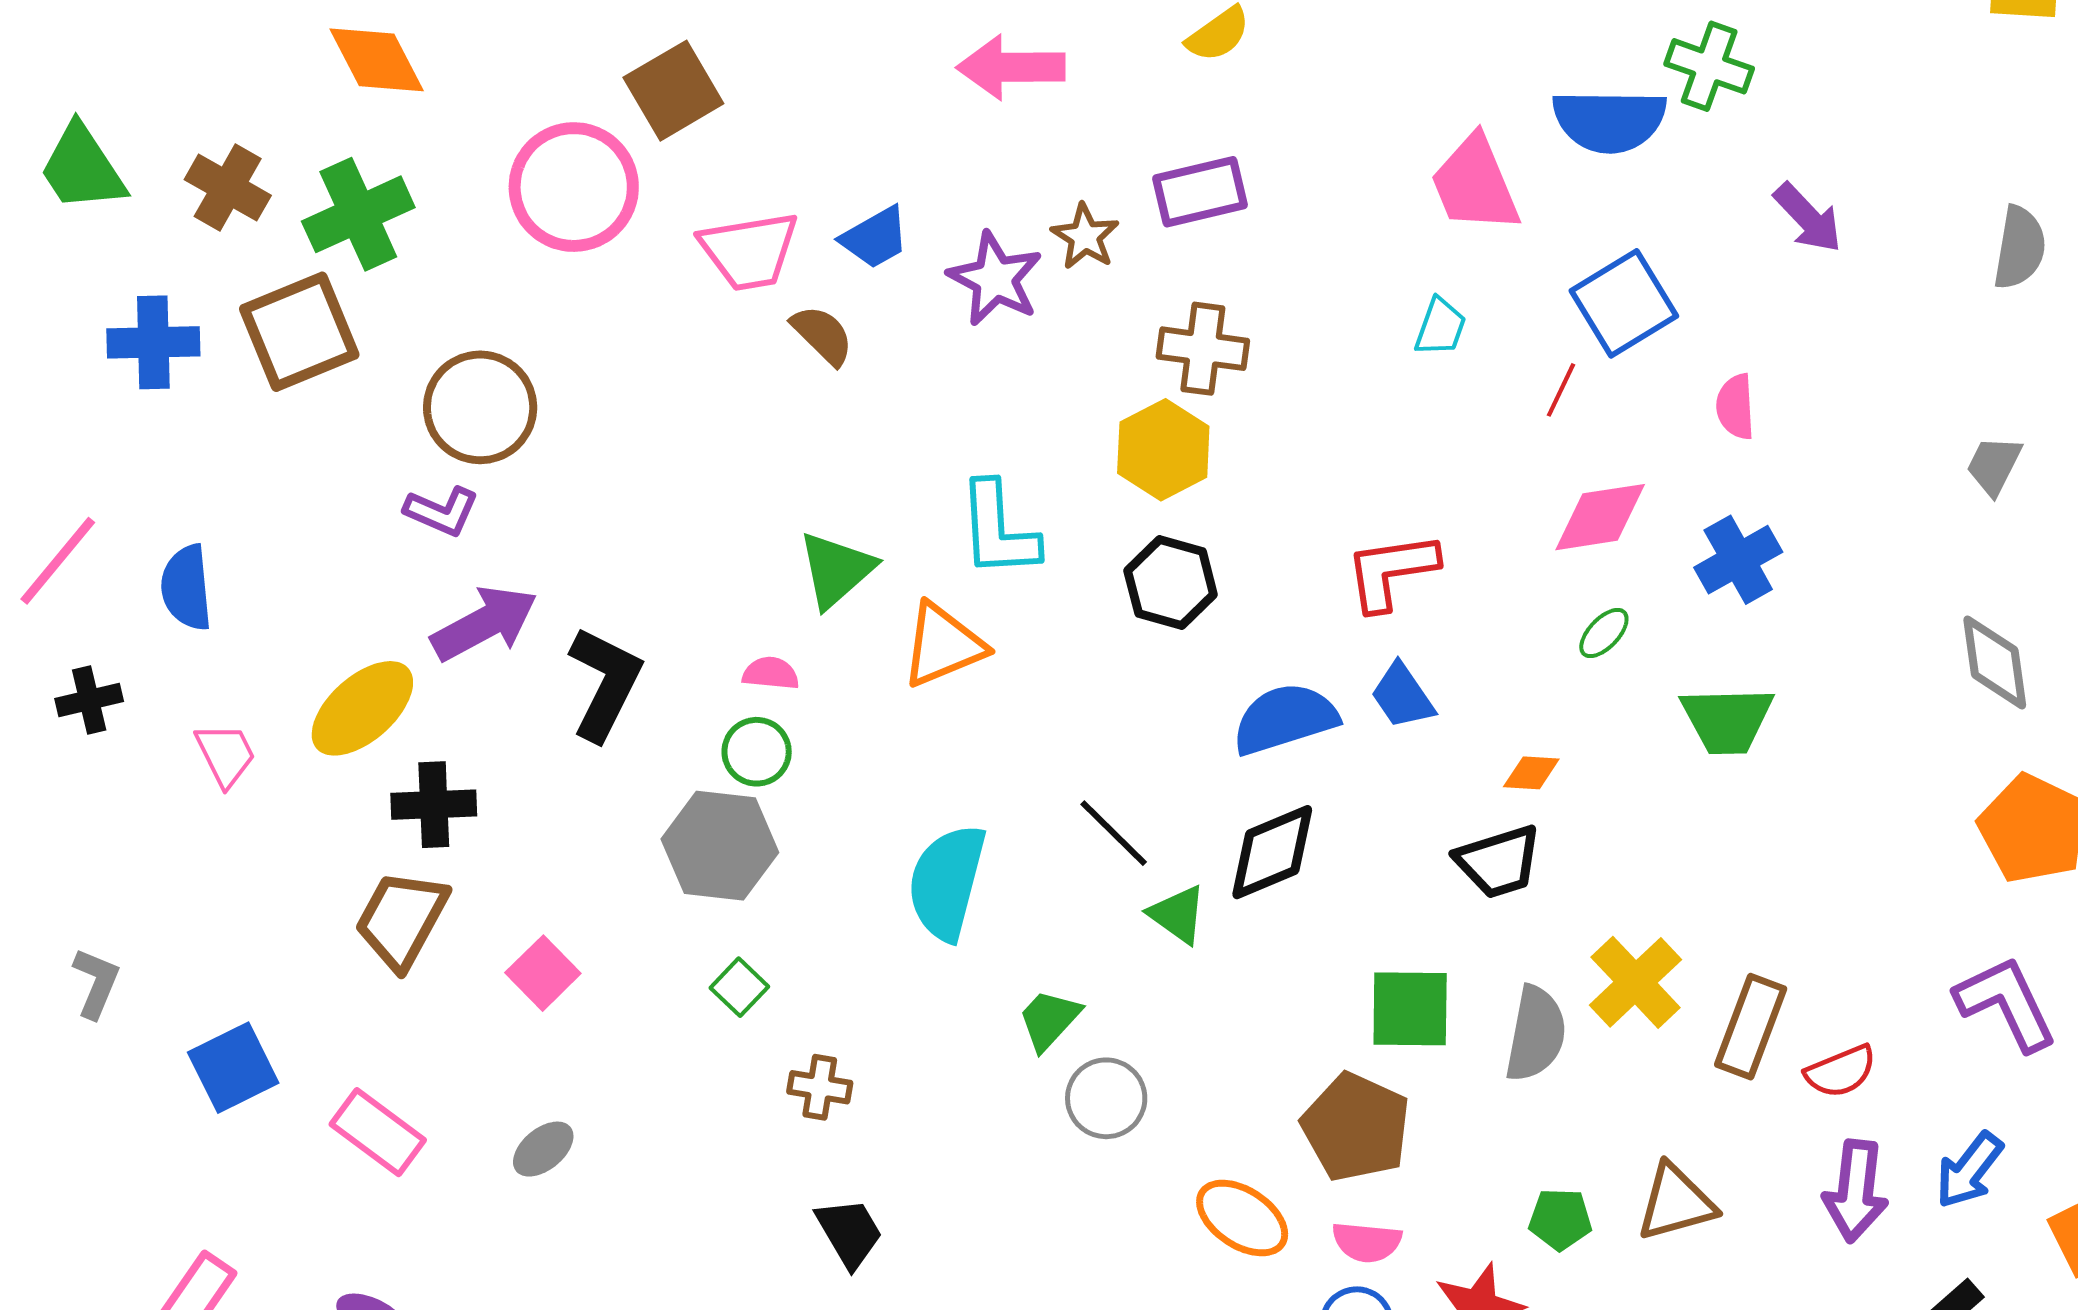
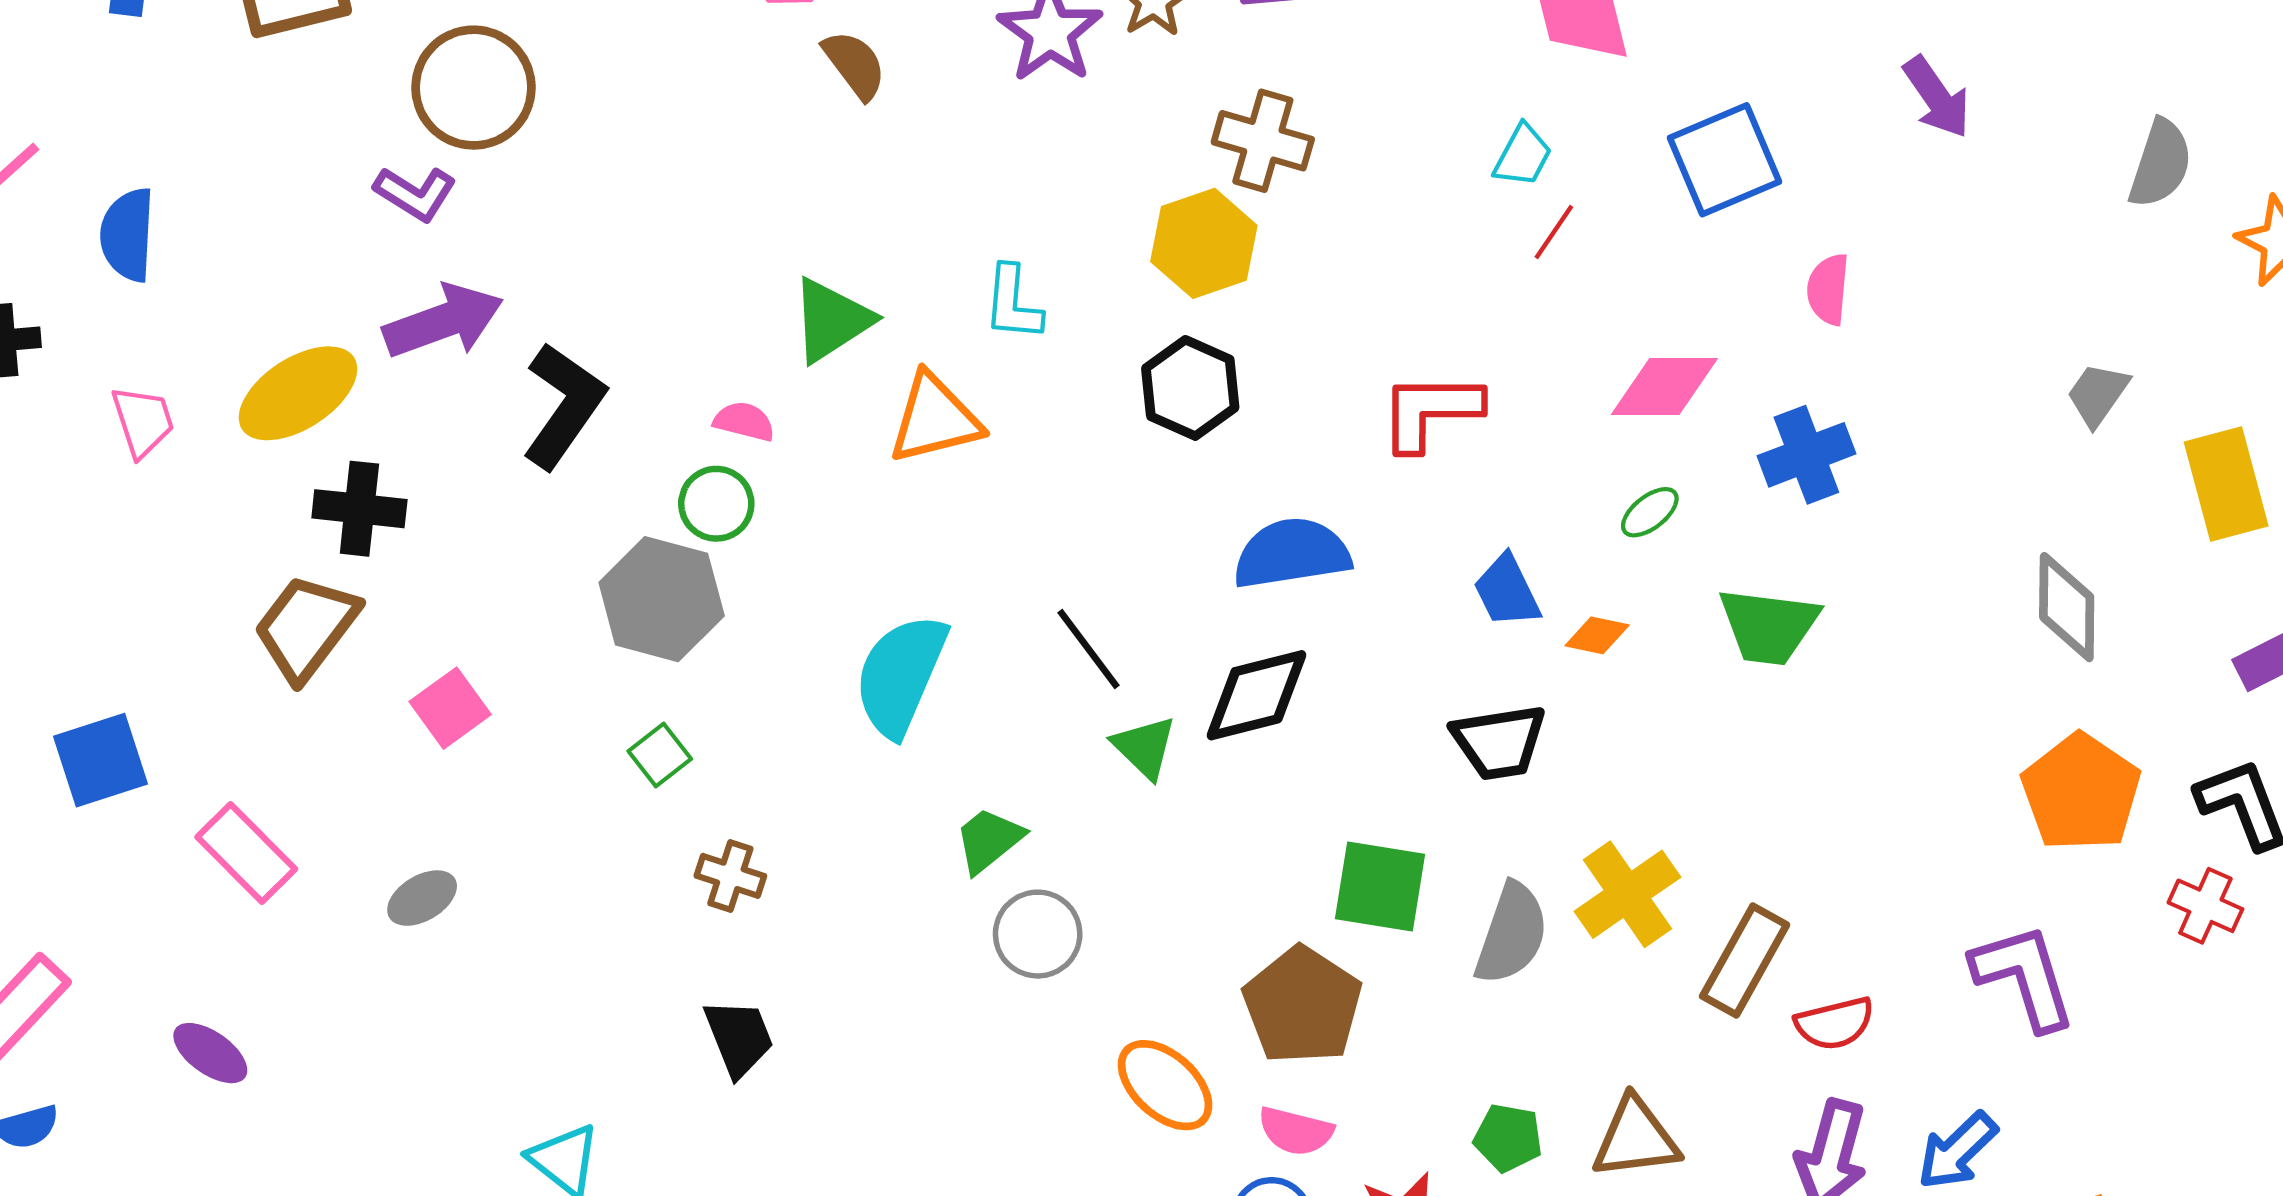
red line: (1561, 390) -> (1554, 232), moved
cyan L-shape: (998, 530) -> (1013, 303), size x0.7
blue trapezoid: (1402, 696) -> (1507, 591), moved
orange diamond: (1531, 773) -> (1597, 635), moved

